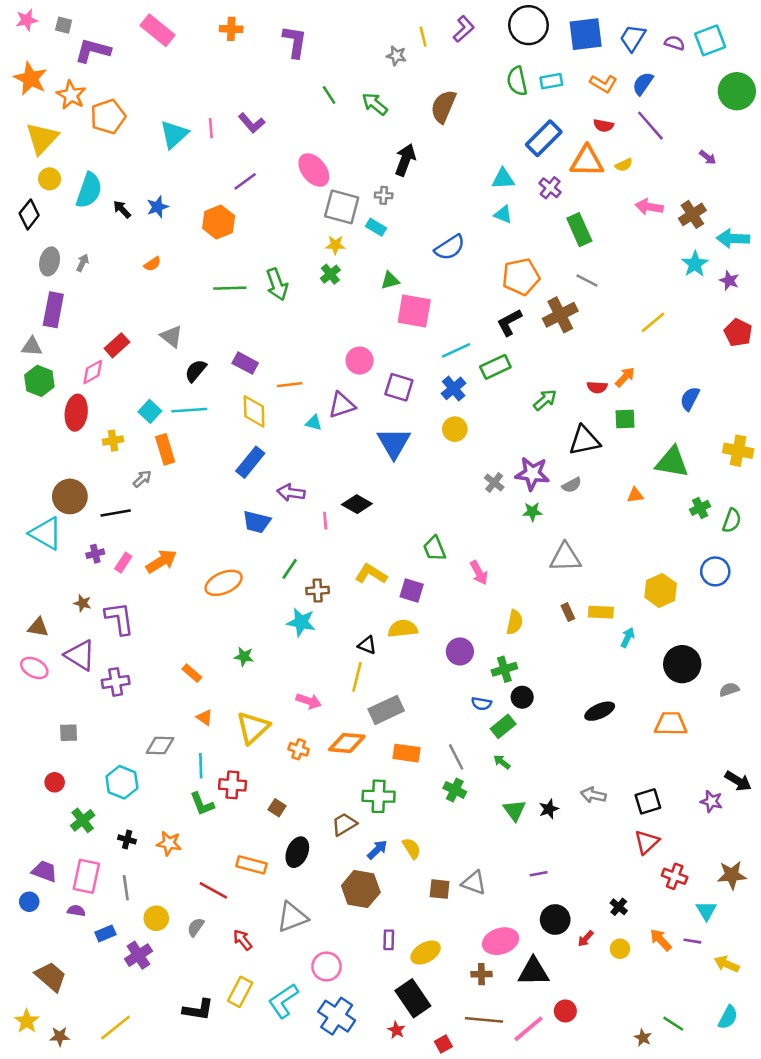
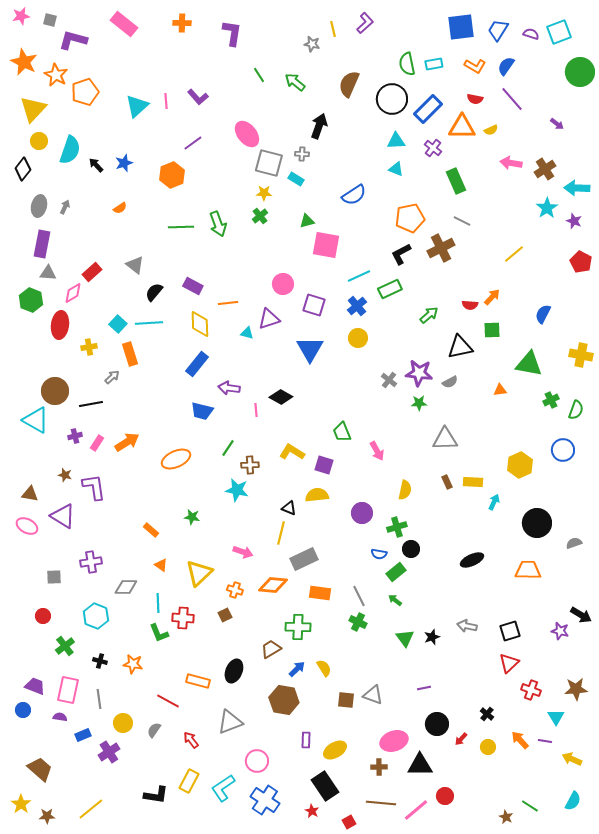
black circle: (528, 25) -> (392, 99), moved
gray triangle: (32, 347) -> (48, 273), moved
purple cross: (116, 682) -> (91, 562), moved
brown square: (277, 808) -> (225, 615), moved, turned 32

